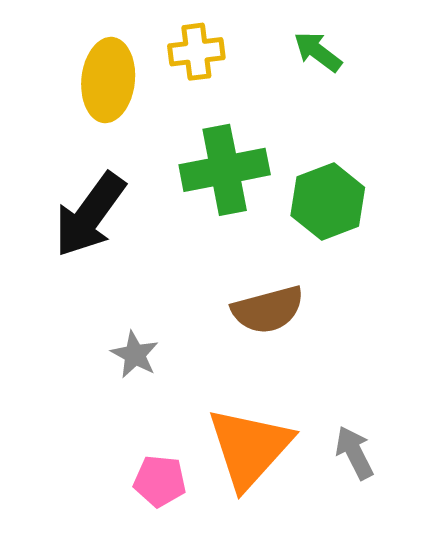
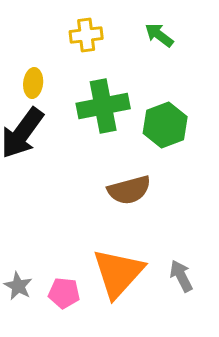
yellow ellipse: (108, 80) -> (33, 83), moved, size x0.6
gray star: (135, 355) -> (18, 286), moved

